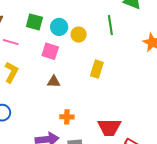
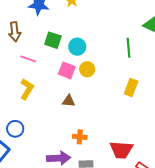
yellow circle: (79, 35) -> (87, 69), moved
yellow rectangle: (97, 69) -> (131, 88), moved

